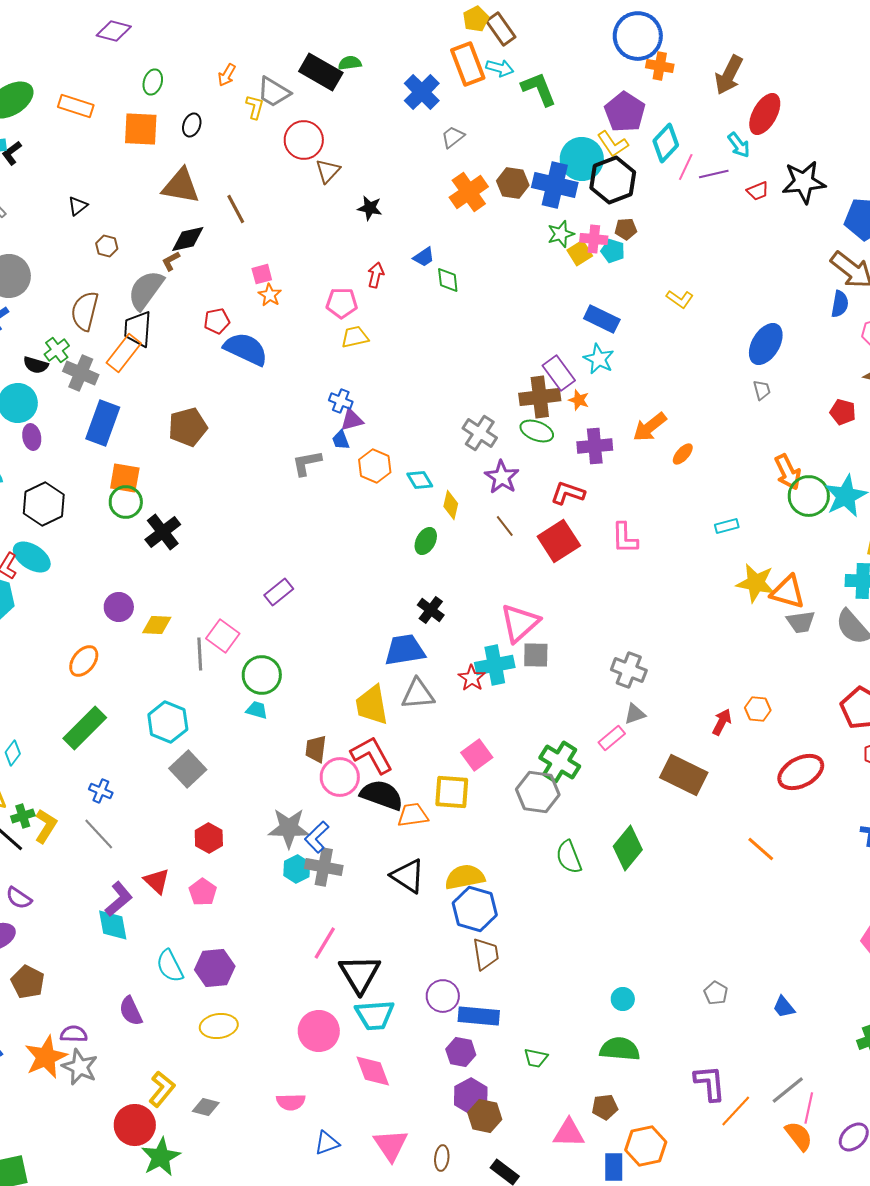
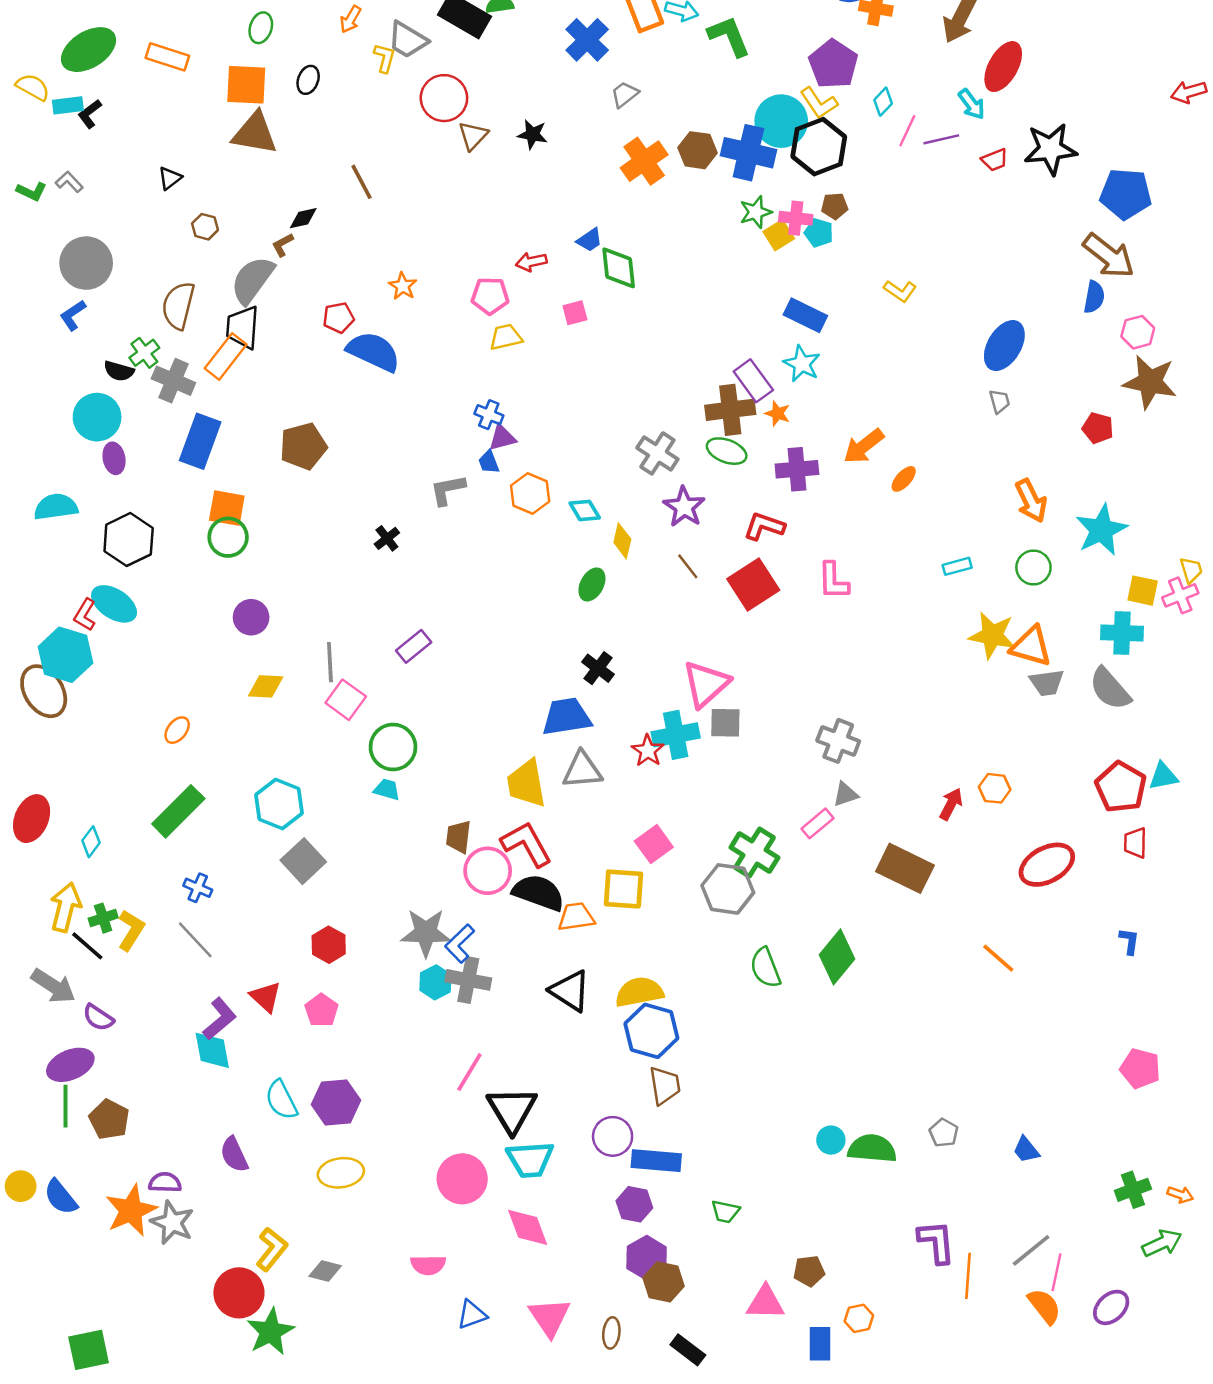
cyan diamond: (666, 143) -> (883, 102), size x0.6
brown triangle: (181, 186) -> (255, 133), moved
black star: (370, 208) -> (533, 134), moved
black diamond: (188, 239) -> (303, 218), size x0.7
pink square: (262, 274) -> (575, 313), moved
red arrow: (376, 275) -> (531, 262), turned -115
green diamond: (448, 280) -> (619, 268), size x1.4
green circle: (809, 496) -> (1033, 567), moved, size x0.7
black cross: (163, 532) -> (387, 538), moved, size x0.6
purple circle: (119, 607) -> (251, 617), moved
gray line: (200, 654) -> (330, 662), moved
orange ellipse: (84, 661) -> (177, 730), size x0.7
green semicircle: (620, 1049) -> (872, 1149), moved
orange line: (736, 1111) -> (968, 1276), turned -39
orange hexagon: (646, 1146) -> (859, 1318), size x0.6

